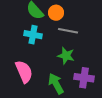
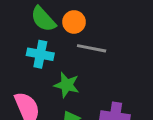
green star: (66, 56) -> (67, 85), moved

